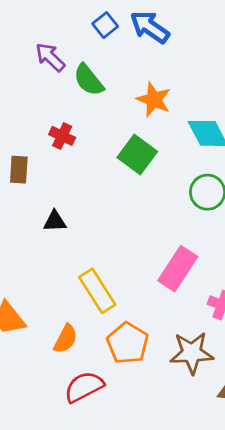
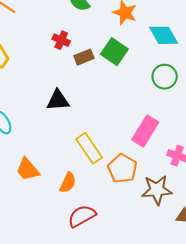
brown rectangle: (19, 170) -> (84, 57), moved, turned 66
black triangle: (55, 221) -> (58, 100), size x1.4
orange pentagon: (128, 343) -> (122, 169), moved

